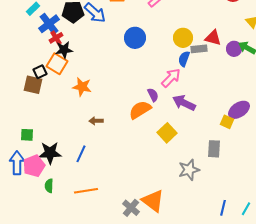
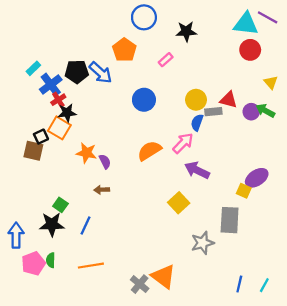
purple semicircle: (153, 95) -> (105, 162), moved
orange semicircle: (140, 110) -> (149, 151), moved
green square: (27, 135) -> (60, 205), moved, turned 32
gray rectangle: (214, 149) -> (230, 220), size x1.4
pink pentagon: (34, 166) -> (33, 263), moved

